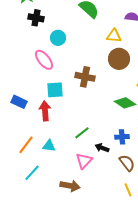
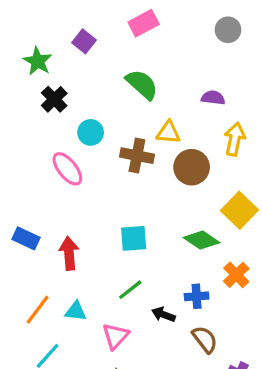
black cross: (36, 18) -> (54, 99), turned 35
yellow triangle: (114, 36) -> (168, 132), moved
brown cross: (85, 77) -> (137, 156), moved
cyan square: (55, 90) -> (134, 238), moved
pink triangle: (84, 161) -> (115, 336), moved

